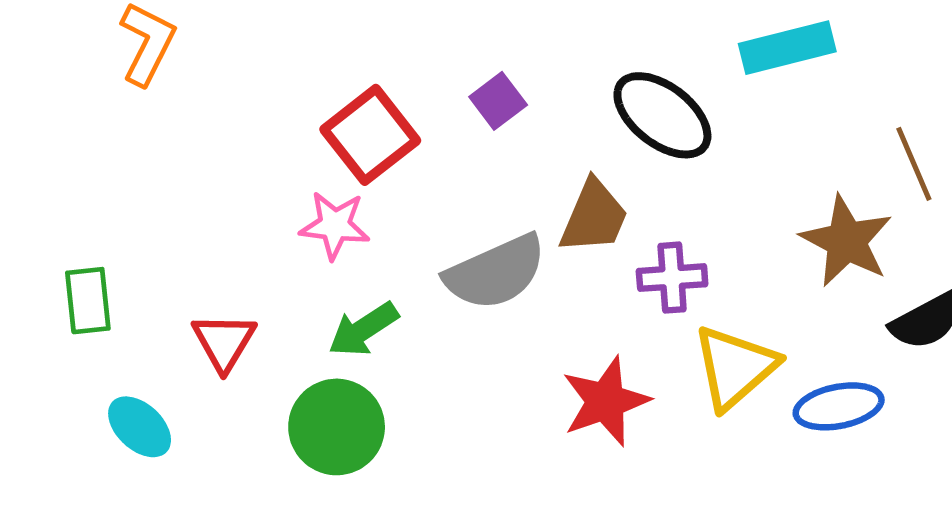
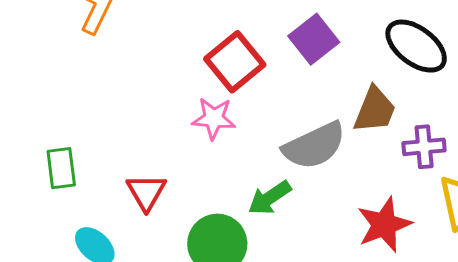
purple square: (498, 101) -> (314, 39), size x1.4
green arrow: (363, 329) -> (270, 198), moved

